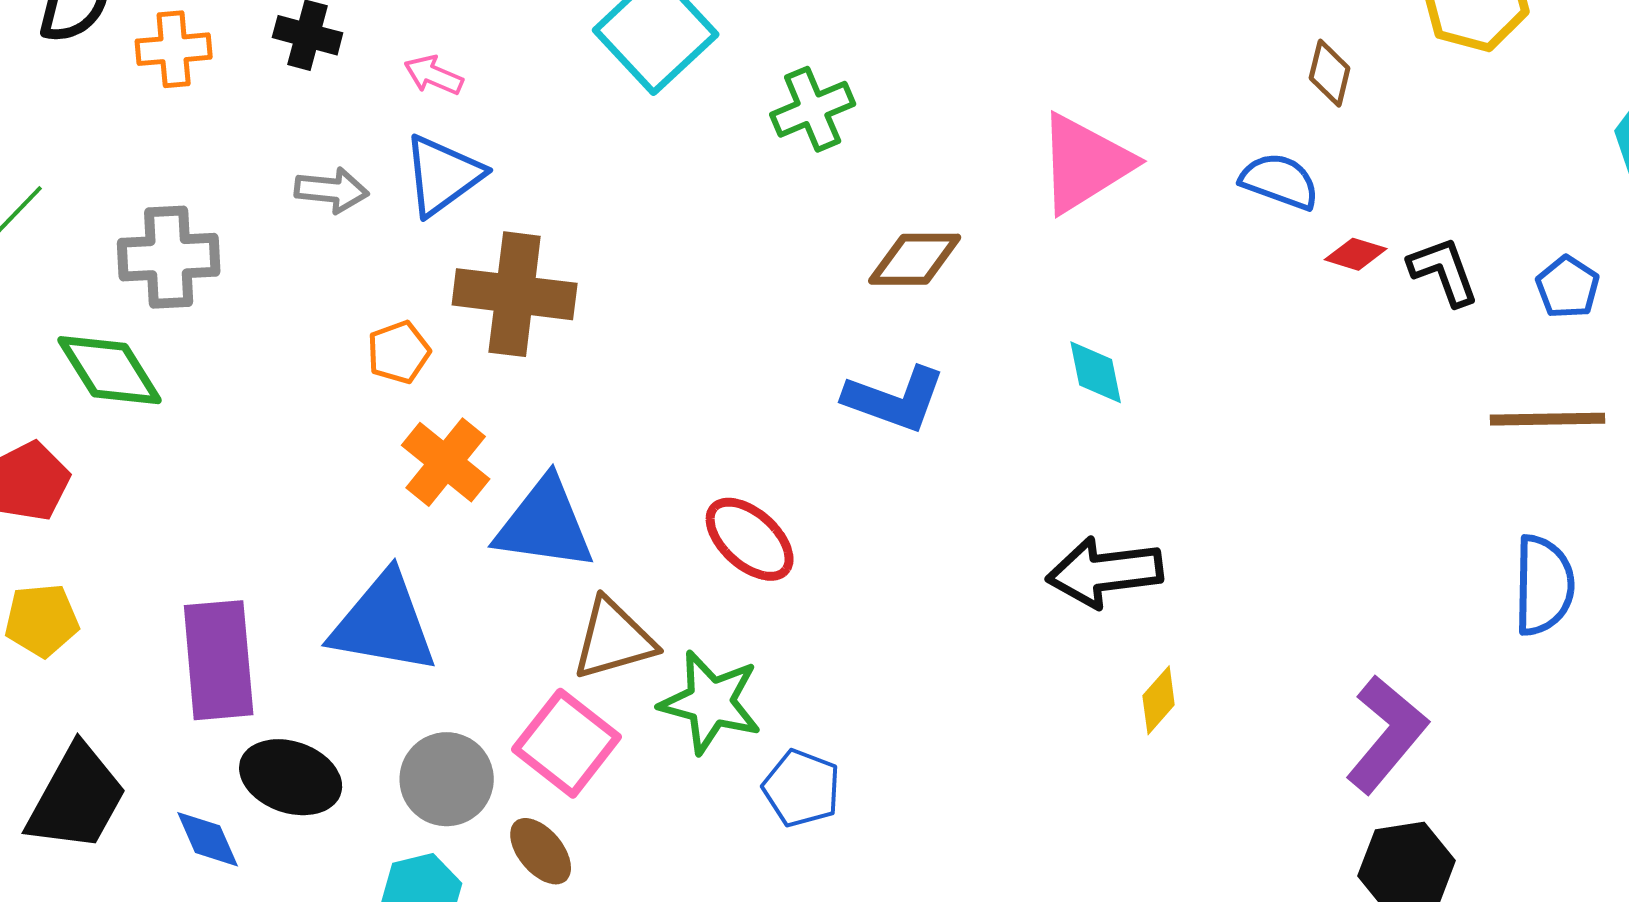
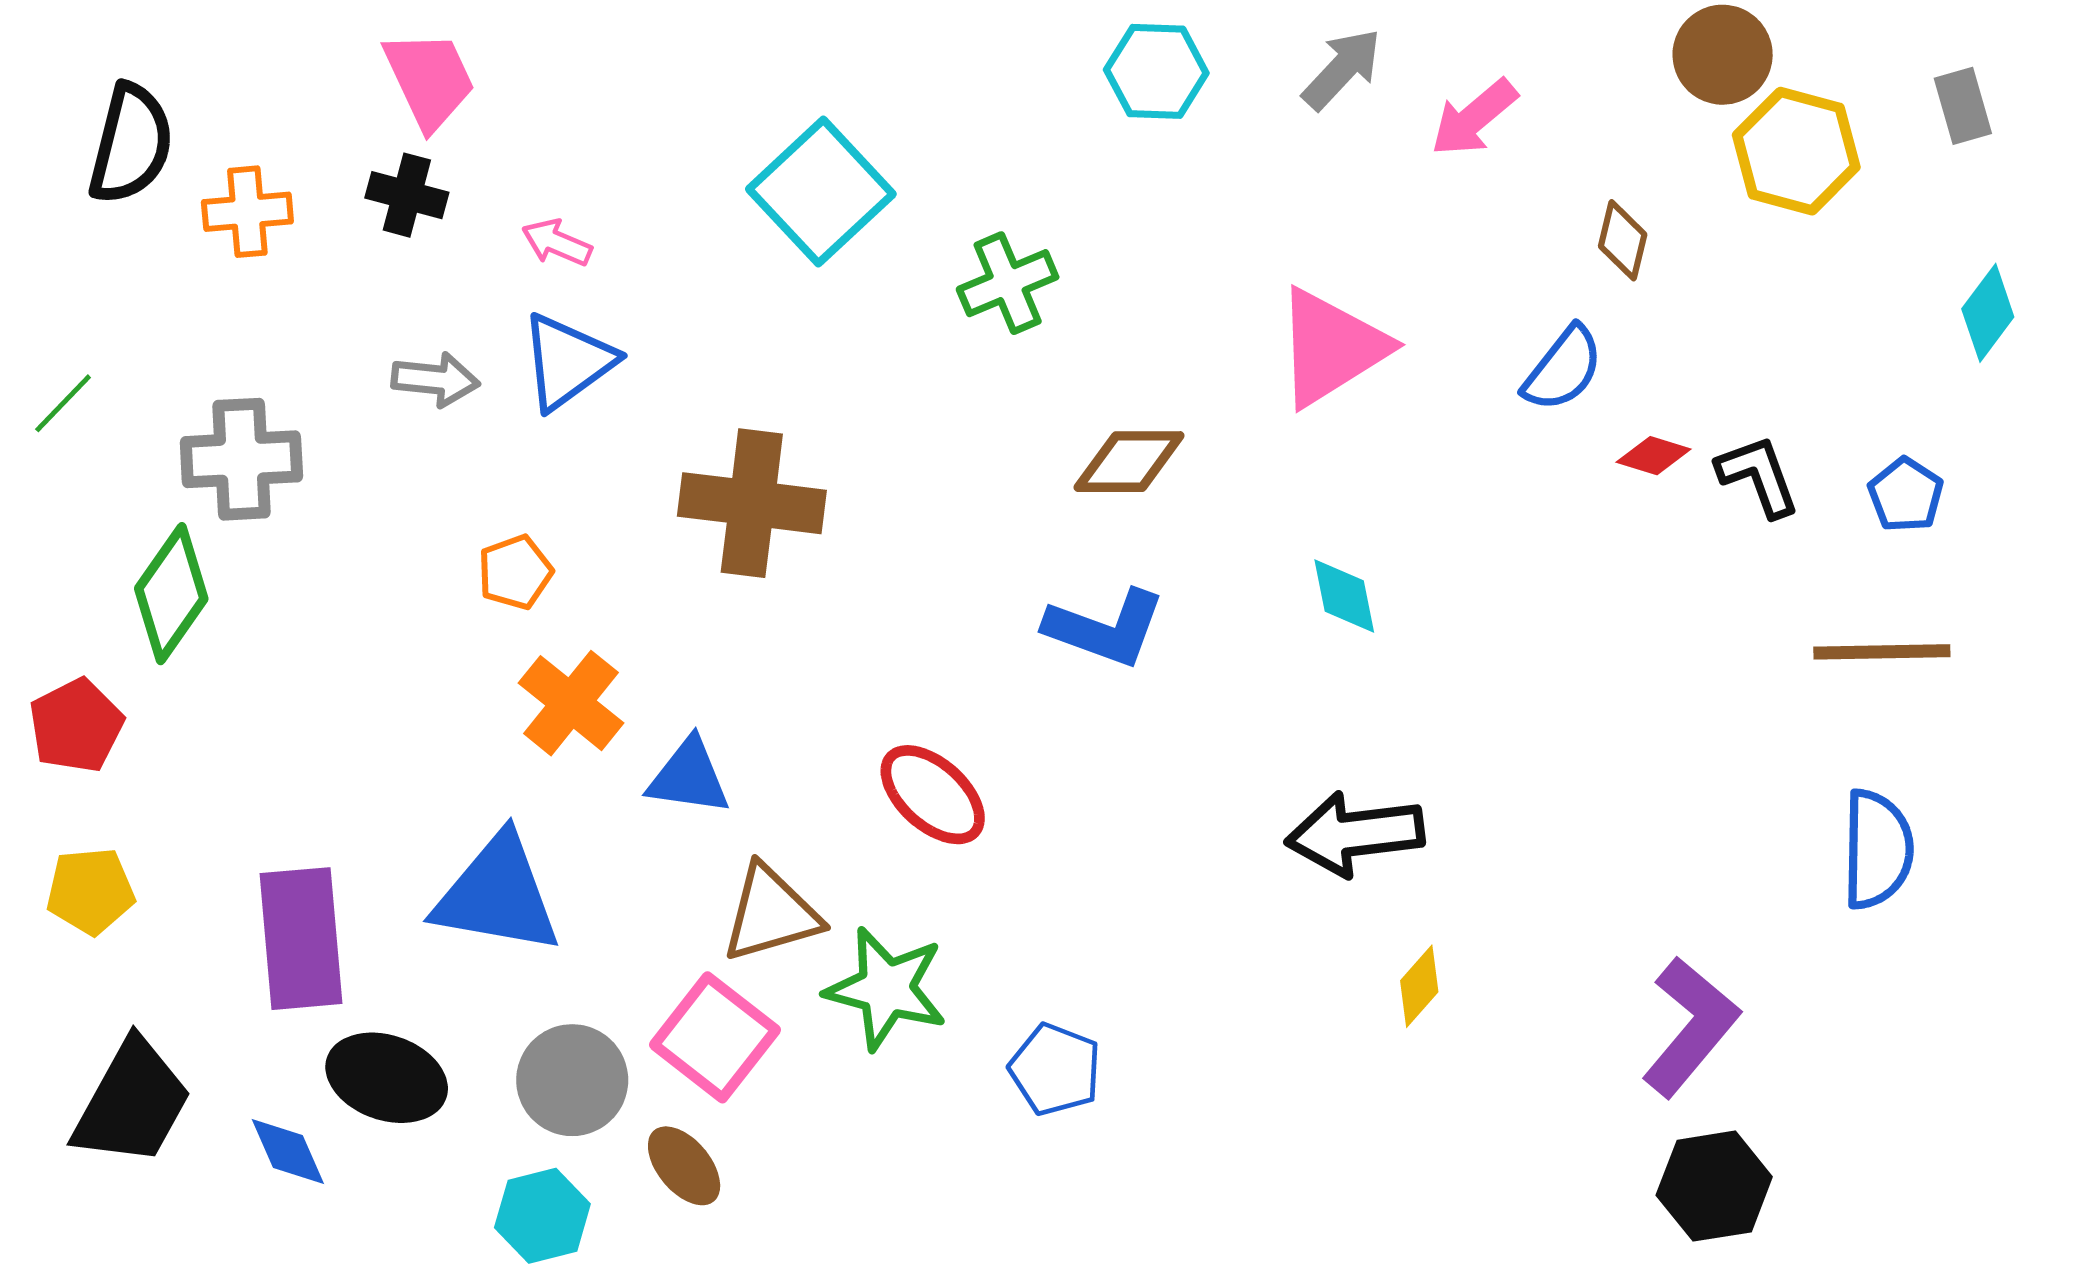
blue semicircle: (1280, 181) -> (1563, 369), turned 108
brown cross: (515, 294) -> (752, 503), moved
green diamond: (110, 370) -> (171, 594), turned 67
blue triangle: (545, 524) -> (689, 777), size x0.7
blue pentagon: (802, 788) -> (1055, 1069), moved

